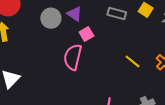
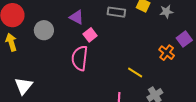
gray circle: (51, 18) -> (44, 30), moved
yellow line: (132, 61) -> (135, 73), moved

